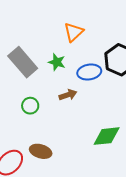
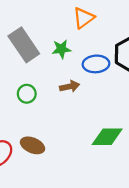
green star: (57, 62) -> (61, 49), turned -30

